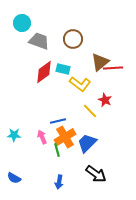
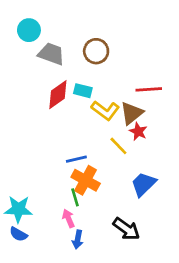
brown triangle: (100, 62) -> (132, 113), moved
cyan star: (14, 135) -> (18, 209), moved, size x1.5
pink arrow: (42, 137) -> (68, 218), moved
orange cross: (65, 137) -> (86, 180), turned -30
blue trapezoid: (87, 143) -> (143, 184), moved

